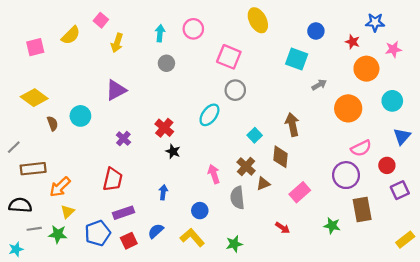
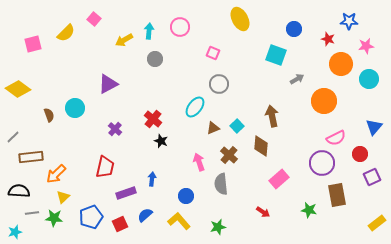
yellow arrow: (117, 43) -> (124, 40), moved, turned 42
pink square: (229, 57) -> (213, 53), size x0.6
yellow diamond: (34, 98) -> (18, 89), moved
cyan circle: (392, 101) -> (369, 79), moved
brown triangle: (263, 184) -> (213, 128), moved
purple rectangle: (123, 213) -> (126, 193), moved

